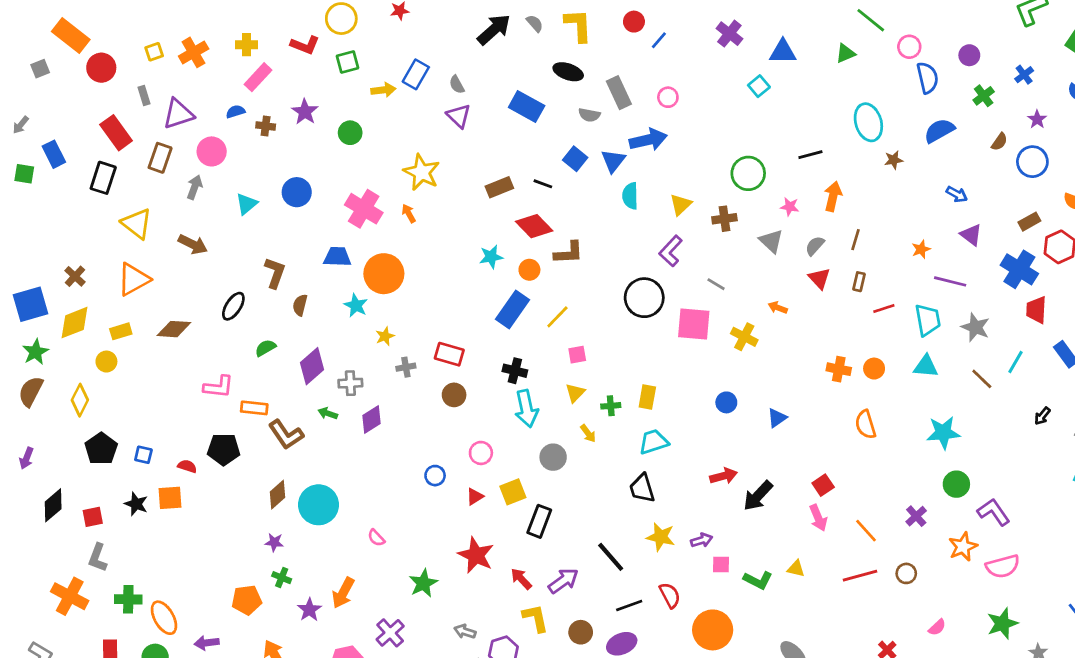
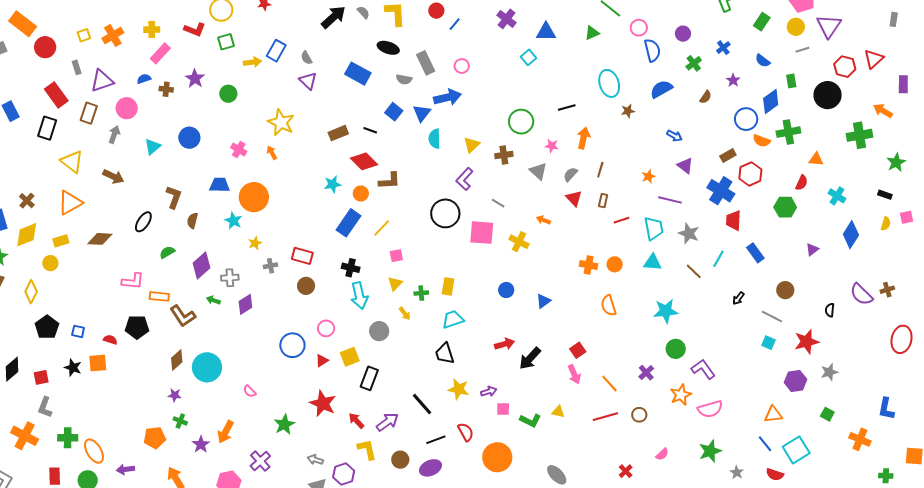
blue circle: (1032, 162) -> (746, 119), moved
pink cross: (364, 209) -> (239, 149), size x0.6
blue circle: (435, 476) -> (292, 345), size x1.6

